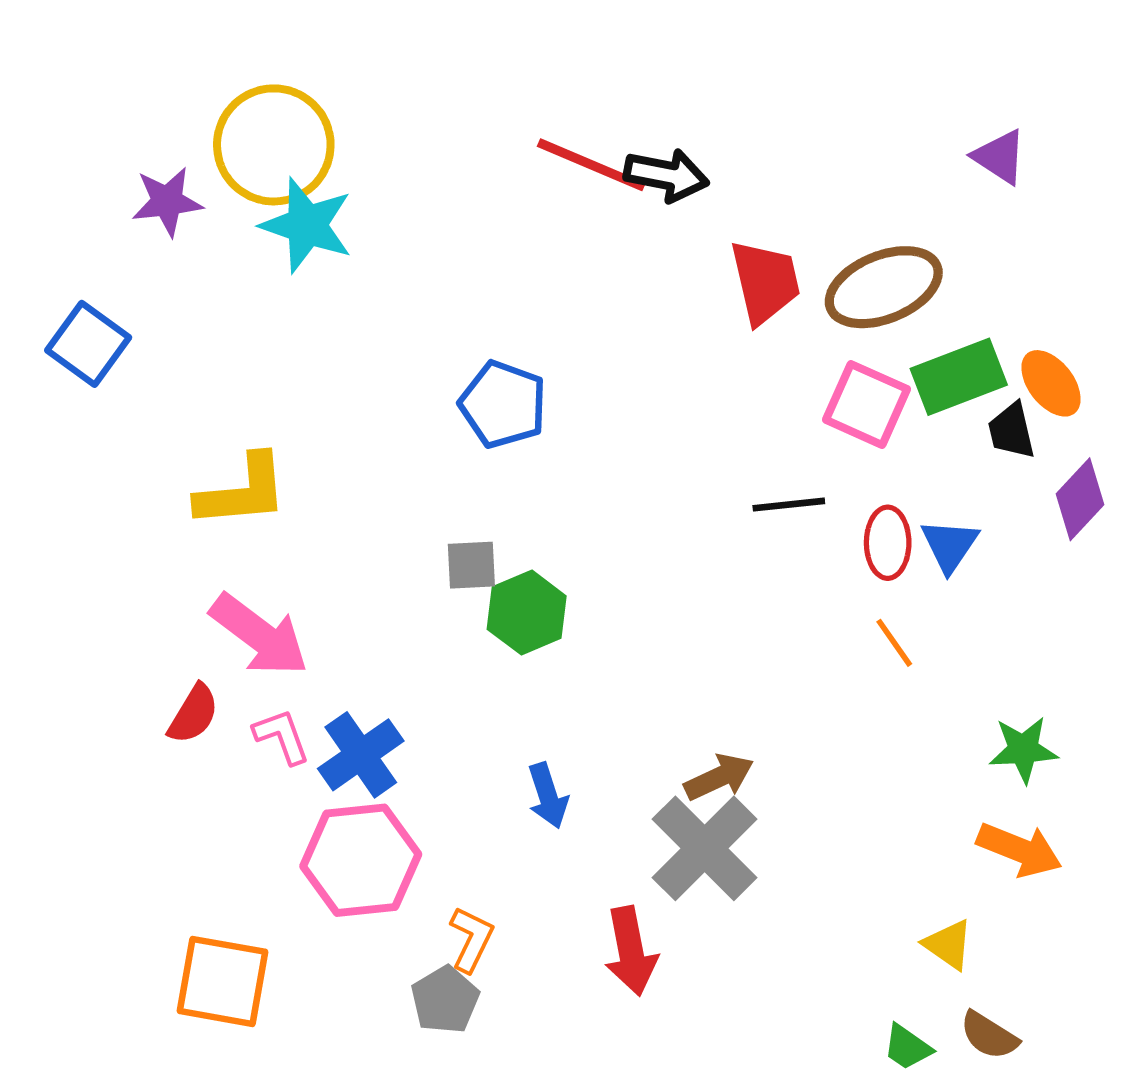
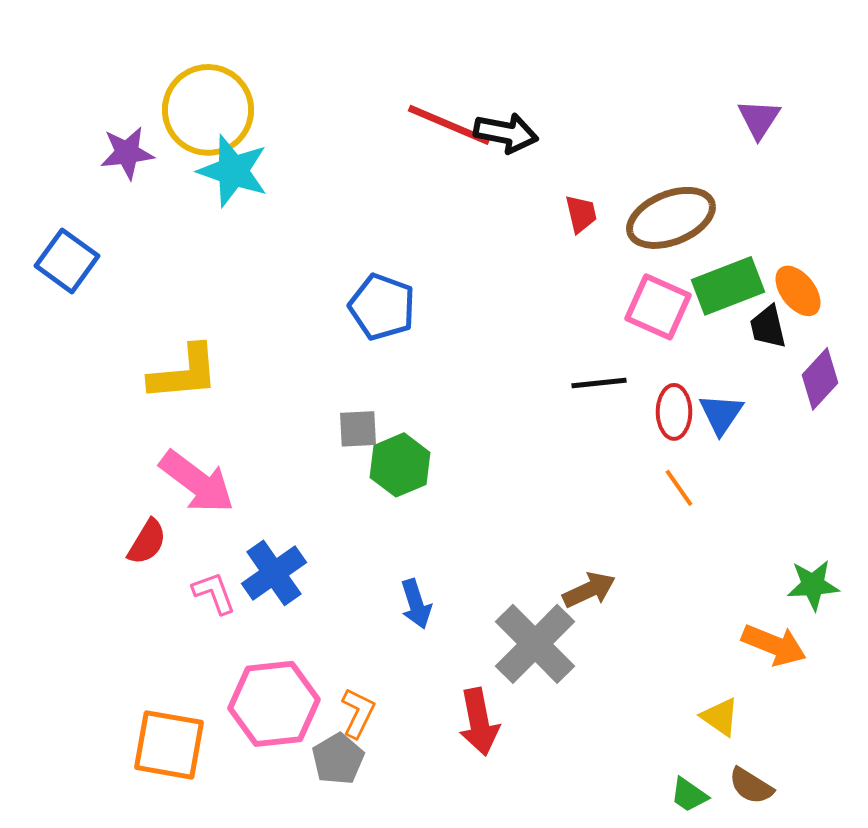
purple triangle: (1000, 157) -> (759, 119), turned 30
red trapezoid: (765, 282) -> (581, 214), size x0.6
pink L-shape: (282, 736) -> (214, 593), moved
green star: (1023, 750) -> (813, 585), moved
brown arrow: (719, 777) -> (589, 590), moved
pink hexagon: (361, 860) -> (274, 704), moved

